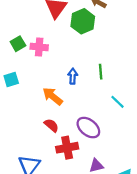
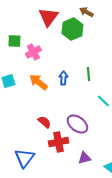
green square: (18, 44) -> (14, 41), moved, turned 32
pink cross: (39, 47) -> (33, 52), turned -35
orange arrow: (53, 96) -> (38, 82), moved

